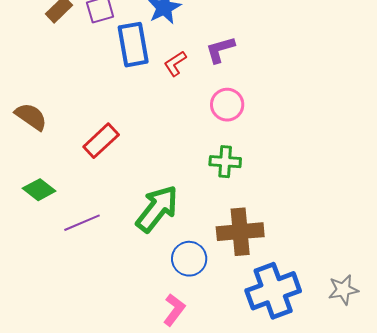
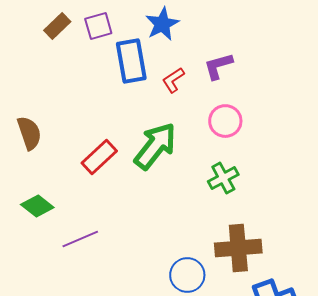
brown semicircle: (31, 117) -> (29, 133), turned 36
green cross: (225, 162) -> (223, 178), turned -32
green arrow: (157, 209) -> (155, 146), moved

